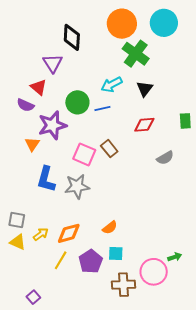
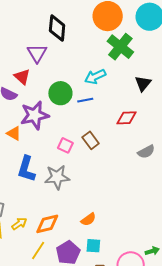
black triangle: (145, 89) -> (143, 84), moved
orange triangle: (32, 144) -> (14, 133), turned -35
pink square: (84, 154) -> (65, 145), size x0.7

